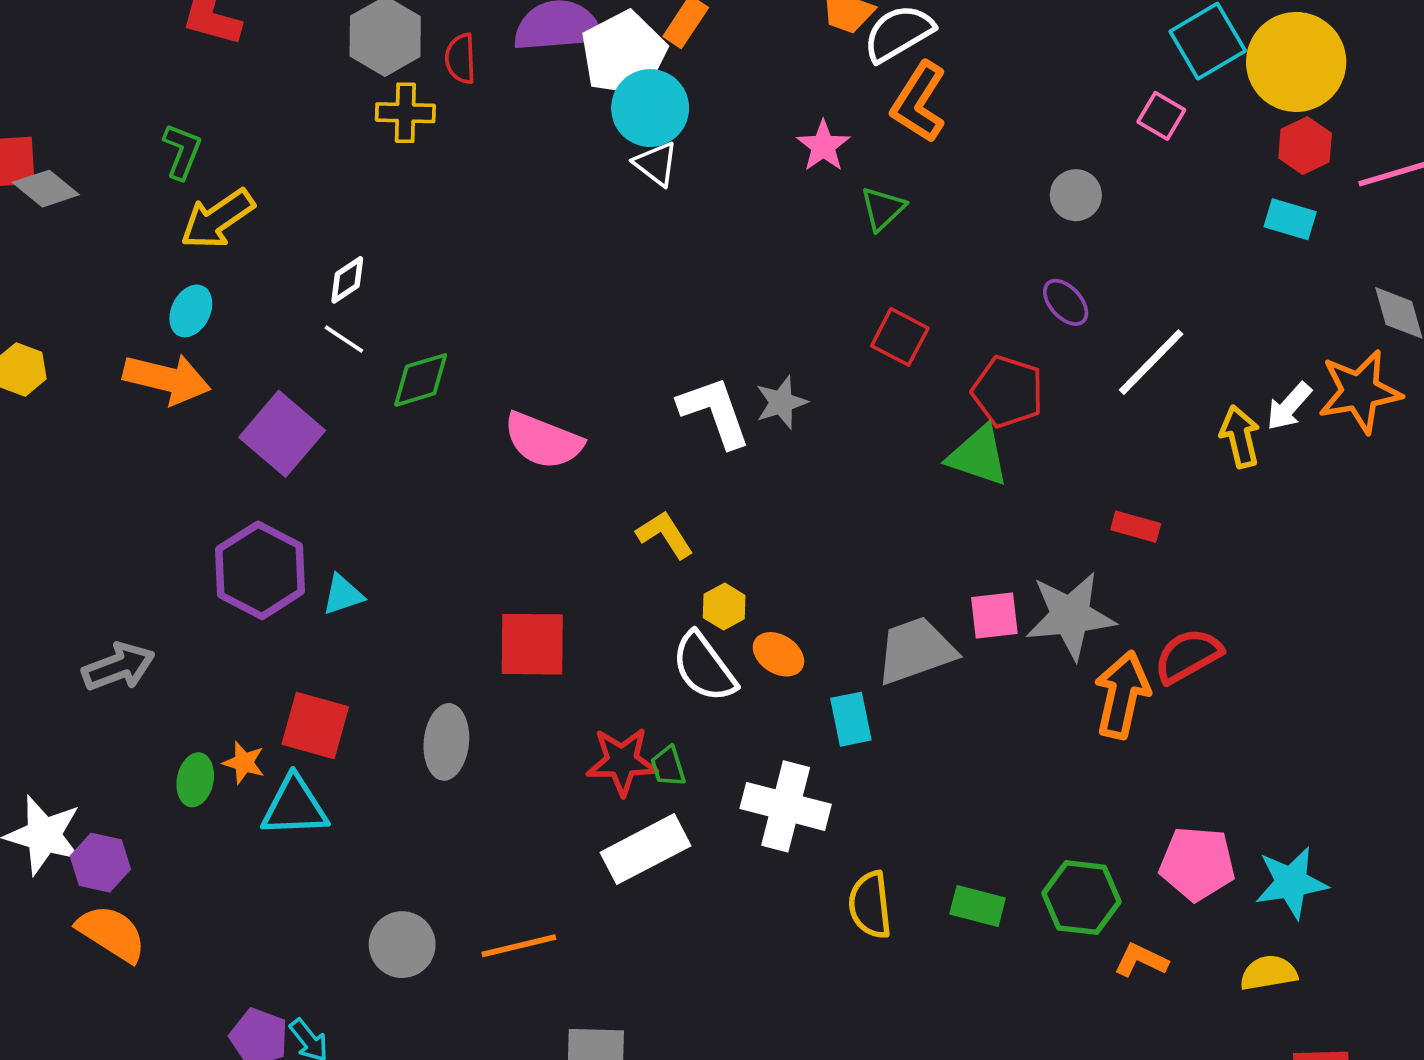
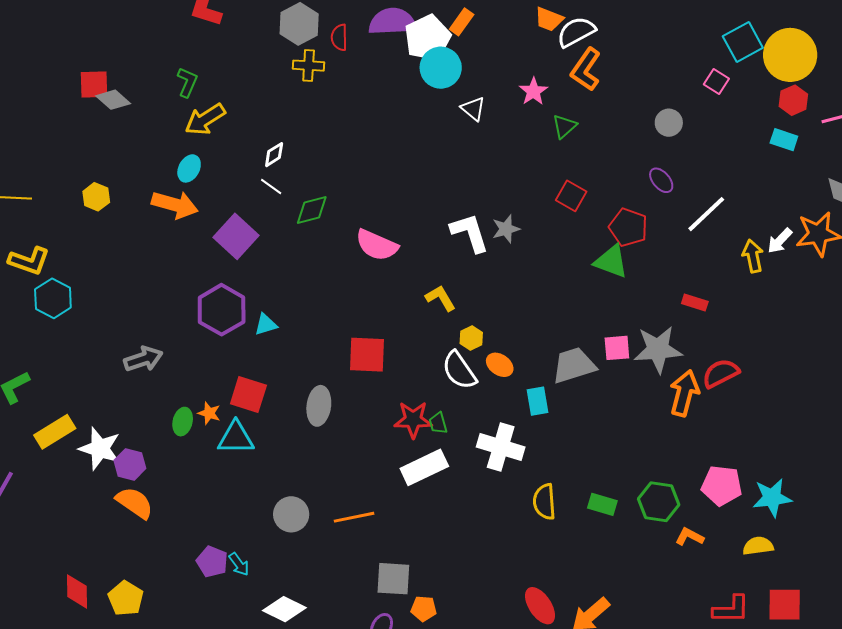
white triangle: (656, 164) -> (473, 109), moved

